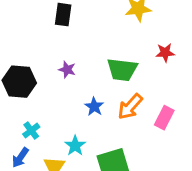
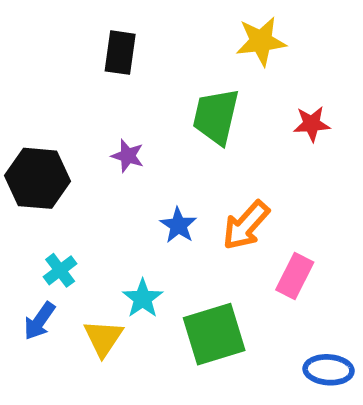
green trapezoid: (122, 70) -> (216, 116), moved, turned 96
pink rectangle: (164, 118) -> (295, 276), moved

